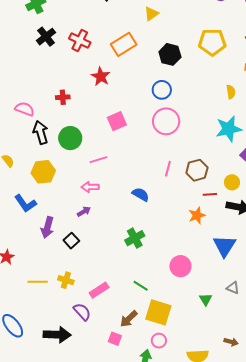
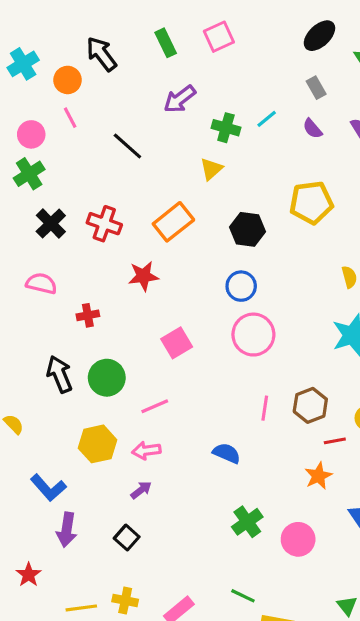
red star: (101, 76) -> (143, 276), turned -30
pink semicircle: (25, 109) -> (41, 283), moved
yellow hexagon: (43, 172) -> (97, 444), moved
purple arrow: (47, 227) -> (67, 530), moved
green cross: (135, 238) -> (247, 522), moved
pink circle: (180, 266) -> (298, 539), moved

